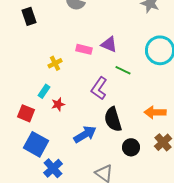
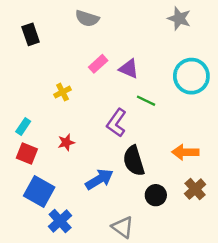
pink rectangle: (84, 49) -> (98, 64), moved, turned -56
cyan rectangle: (44, 91) -> (23, 126), moved

